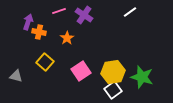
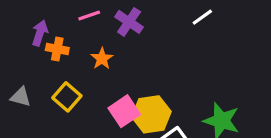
yellow hexagon: (113, 72) -> (151, 114), moved
gray triangle: (16, 76) -> (21, 97), moved

